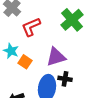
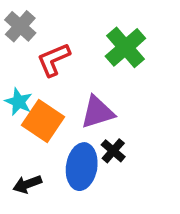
orange square: (25, 62) -> (43, 121), size x1.6
black cross: (65, 79) -> (113, 151), turned 32

